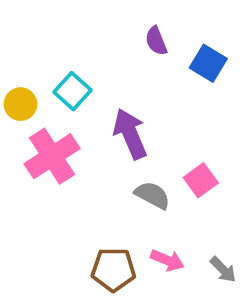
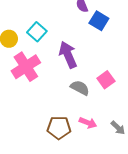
blue square: (208, 63) -> (99, 21), moved

